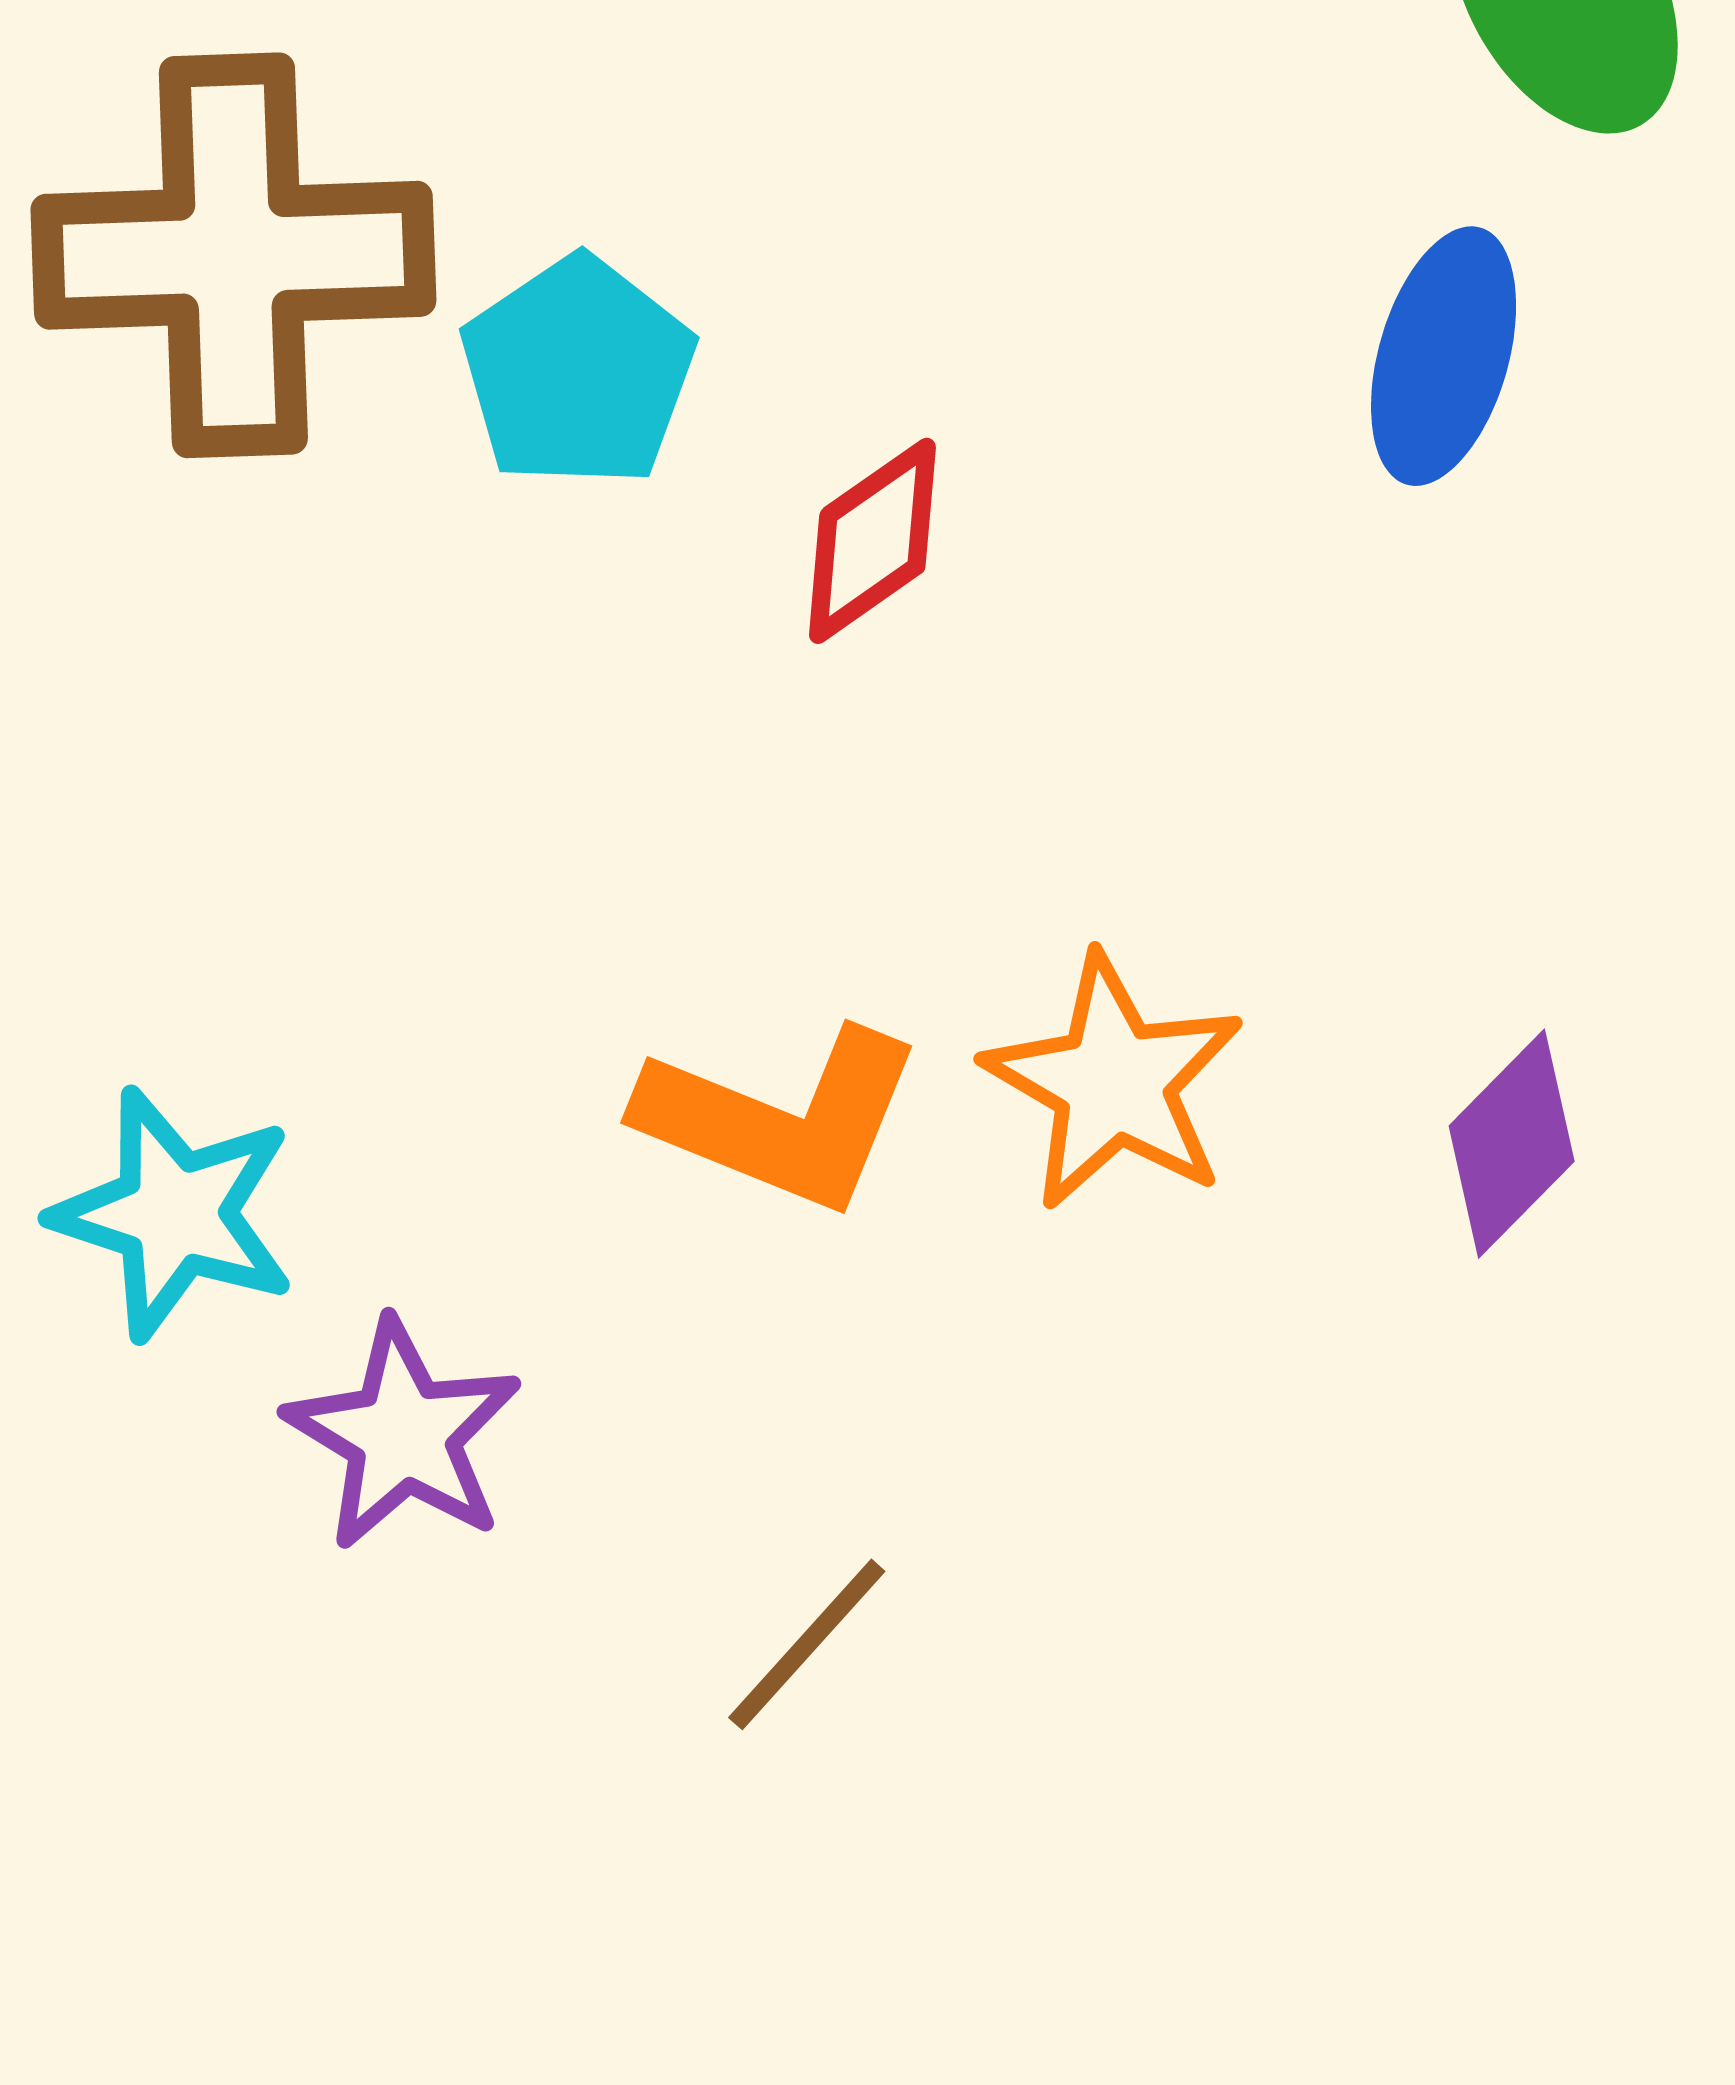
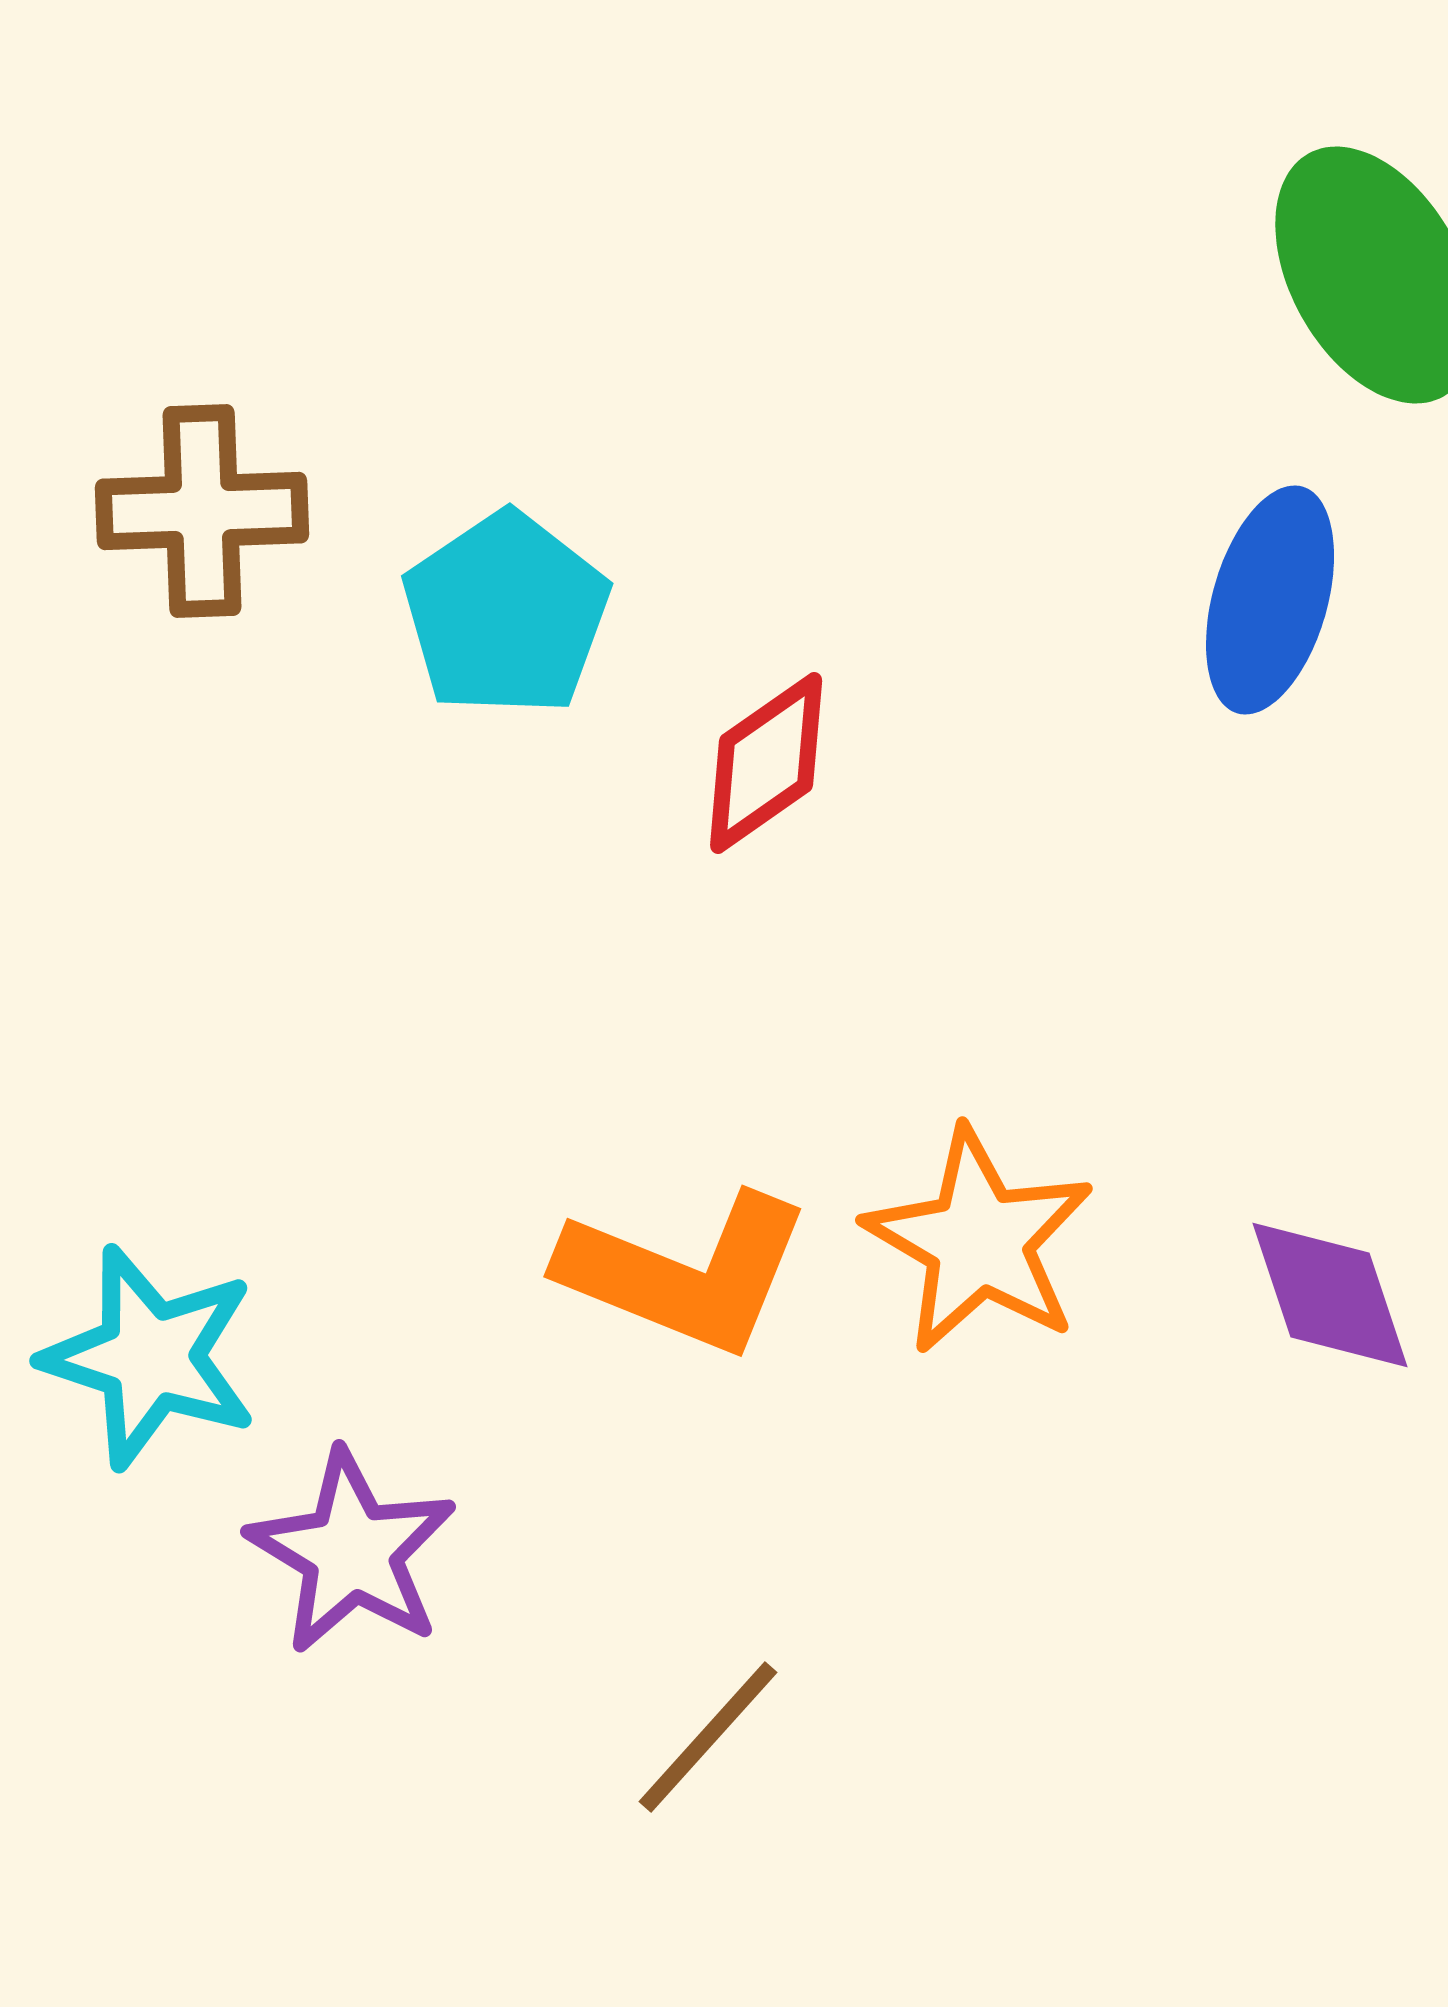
brown cross: (233, 255) -> (202, 511), size x0.6
purple diamond: (1512, 1144) -> (1330, 1295), turned -63

